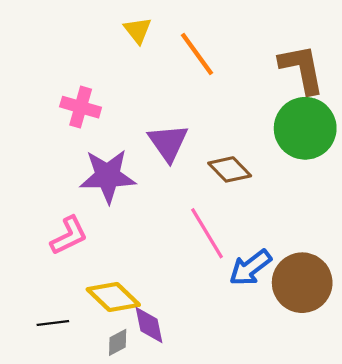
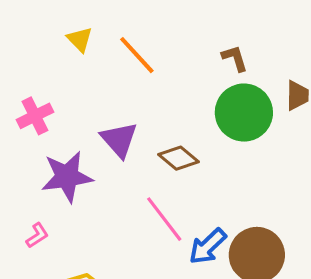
brown L-shape: (302, 69) -> (235, 58), size x0.6
pink cross: (81, 107) -> (35, 116), turned -36
pink L-shape: (69, 236) -> (37, 235), size x0.7

